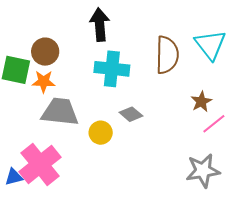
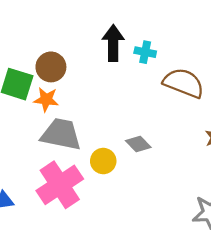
brown semicircle: (167, 55) -> (184, 83), turned -75
cyan cross: (112, 69) -> (145, 52), moved, size x0.6
pink cross: (40, 164) -> (60, 185), moved

